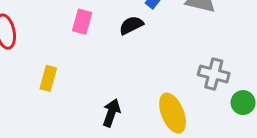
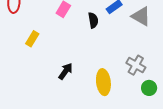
black semicircle: (131, 25) -> (93, 20), turned 91

